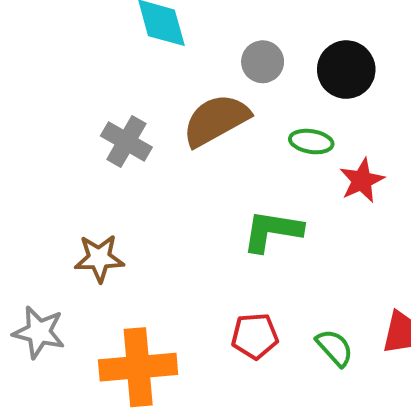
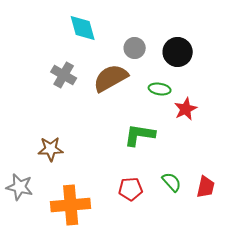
gray cross: (126, 142) -> (64, 75), moved
green semicircle: (335, 348) -> (172, 182), moved

